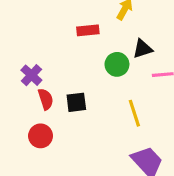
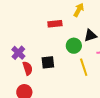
black square: (76, 102) -> (48, 62), moved
yellow line: (134, 113) -> (84, 67), moved

